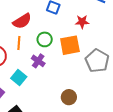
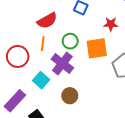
purple cross: (38, 61) -> (62, 64), size x1.5
brown circle: (69, 97) -> (70, 96), moved

